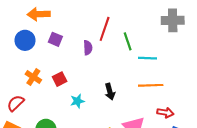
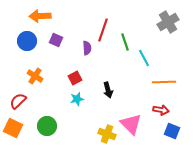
gray cross: (173, 20) -> (168, 22), turned -30
cyan line: (148, 58) -> (144, 58), turned 60
red square: (60, 79) -> (75, 78), moved
orange line: (151, 85) -> (164, 82), moved

